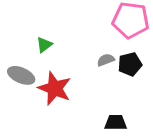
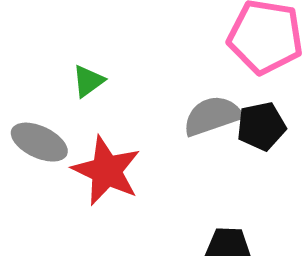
gray semicircle: (106, 60) -> (212, 116), size x1.6

